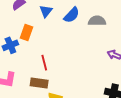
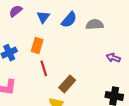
orange rectangle: (26, 33) -> (37, 45), moved
brown rectangle: (39, 83) -> (67, 84), moved, turned -54

